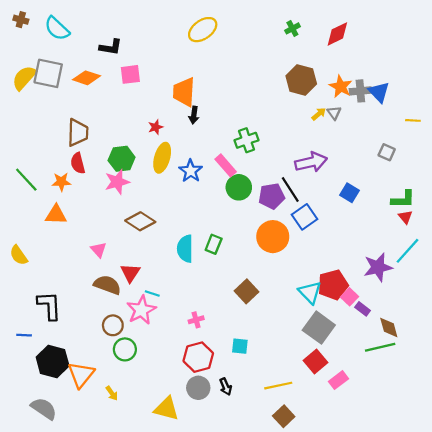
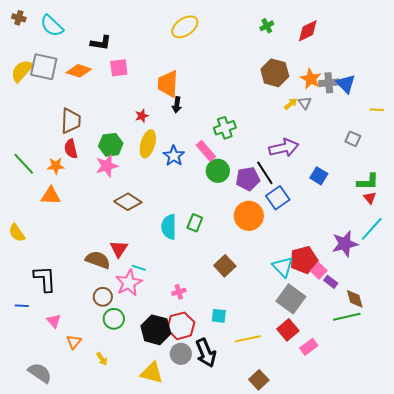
pink triangle: (99, 250) -> (54, 321), moved
black hexagon: (53, 361) -> (156, 330), moved
orange triangle: (81, 375) -> (74, 342), size x0.6
yellow line: (278, 386) -> (248, 339), moved
black arrow: (226, 387) -> (206, 353), size x1.8

